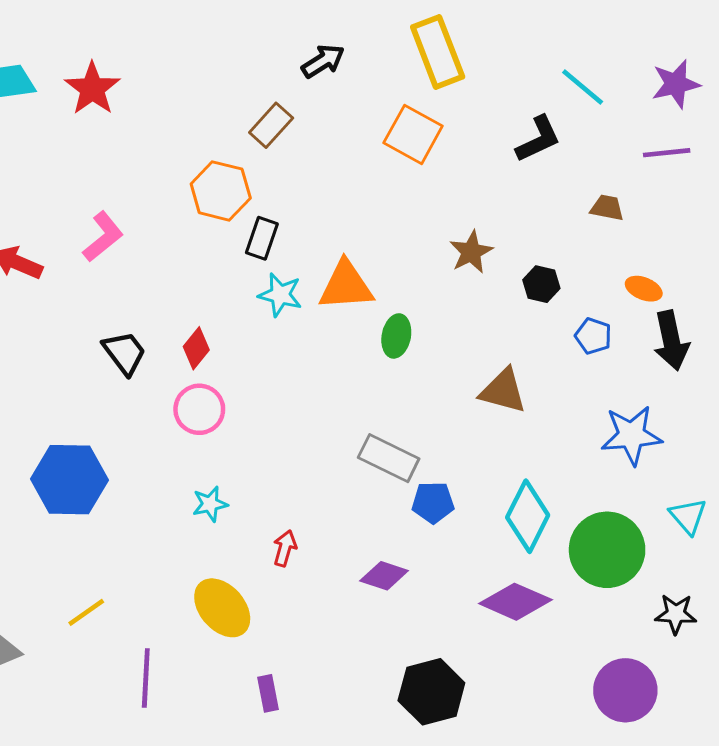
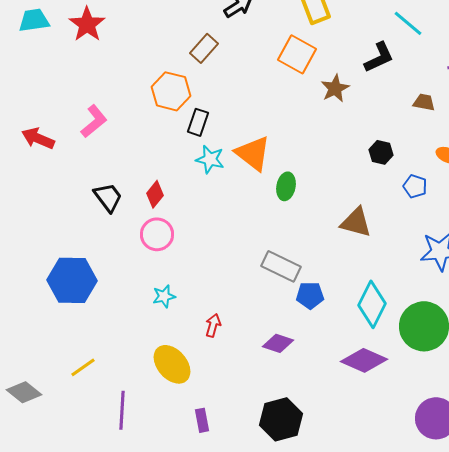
brown star: (471, 252) -> (335, 88), moved
orange triangle: (346, 286) -> (253, 153), turned 42
black hexagon: (431, 692) -> (281, 419), moved

